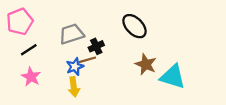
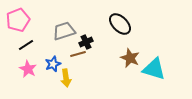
blue star: (75, 67) -> (53, 64), moved

